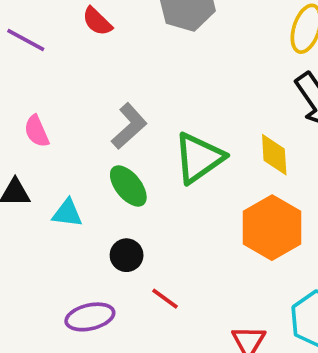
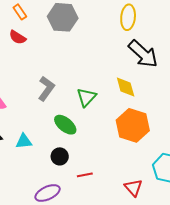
green triangle: (199, 158) -> (86, 97), size x0.7
green ellipse: (128, 186) -> (65, 125), moved
red line: (165, 299) -> (85, 175), turned -35

